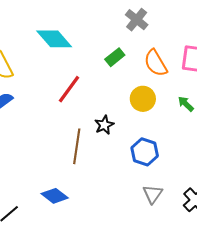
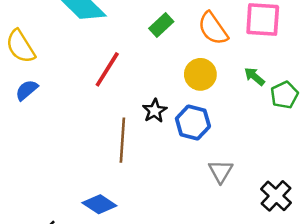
blue hexagon: (145, 152) -> (193, 122), moved
gray triangle: (153, 194) -> (221, 171), moved

